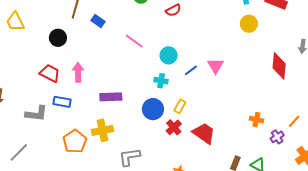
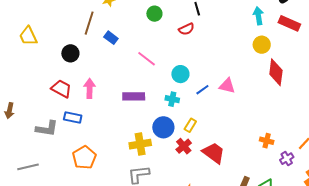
pink triangle: (216, 66) -> (227, 86), turned -48
red diamond: (279, 66) -> (276, 72), moved
purple rectangle: (111, 97) -> (134, 96), moved
yellow cross: (102, 130) -> (140, 144), moved
gray line: (19, 152) -> (28, 167), turned 30

